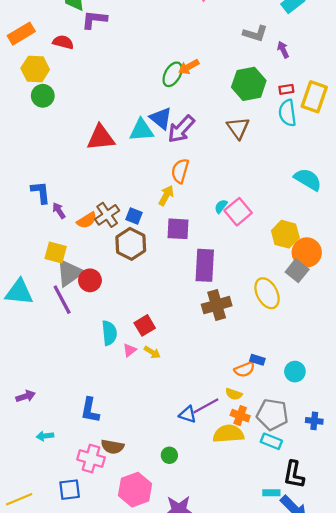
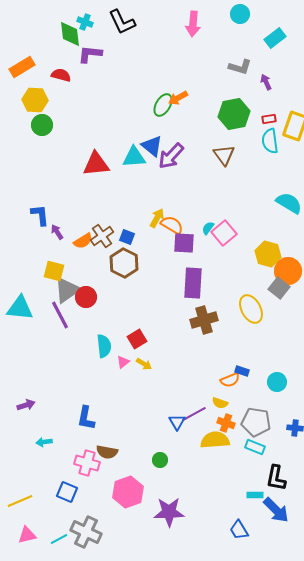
orange semicircle: (180, 171) -> (172, 225), moved, turned 105
purple square: (178, 229) -> (184, 243), moved
blue triangle: (188, 414) -> (177, 422), turned 42
blue square: (70, 490) -> (67, 492), turned 30

